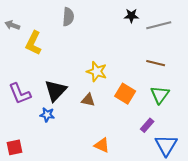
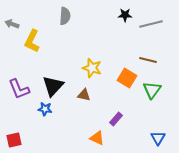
orange square: (125, 94) -> (127, 78), moved
purple rectangle: (147, 125) -> (116, 119), moved
blue triangle: (166, 145) -> (158, 138), size x0.7

